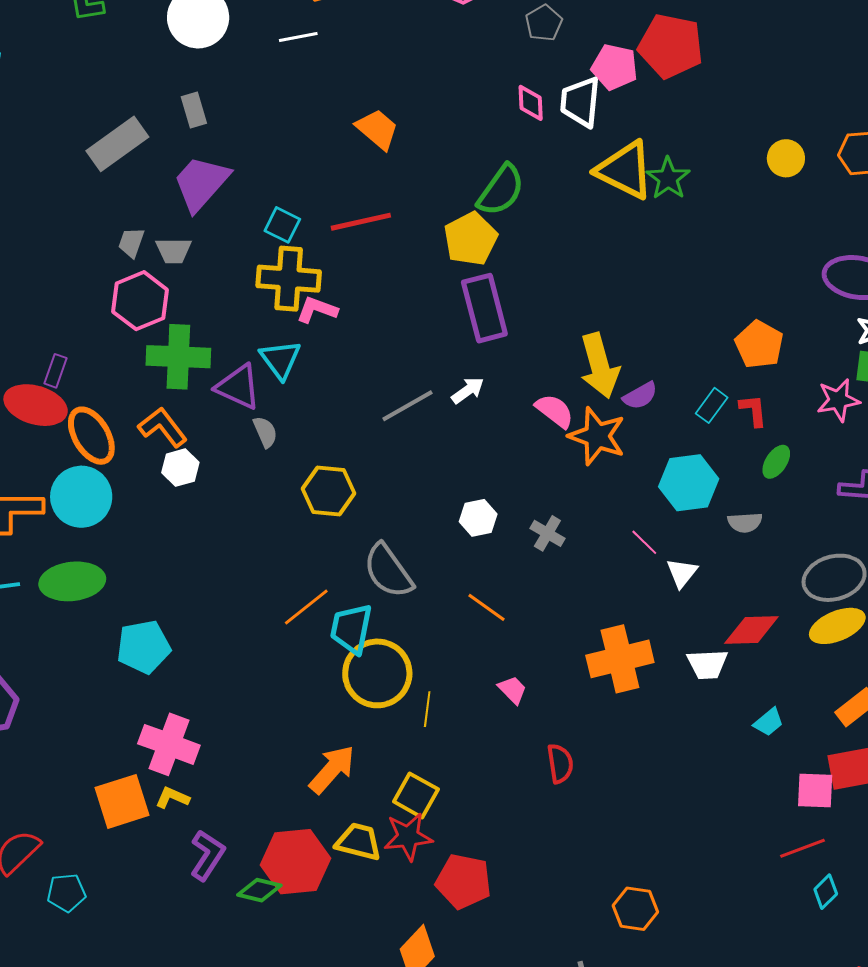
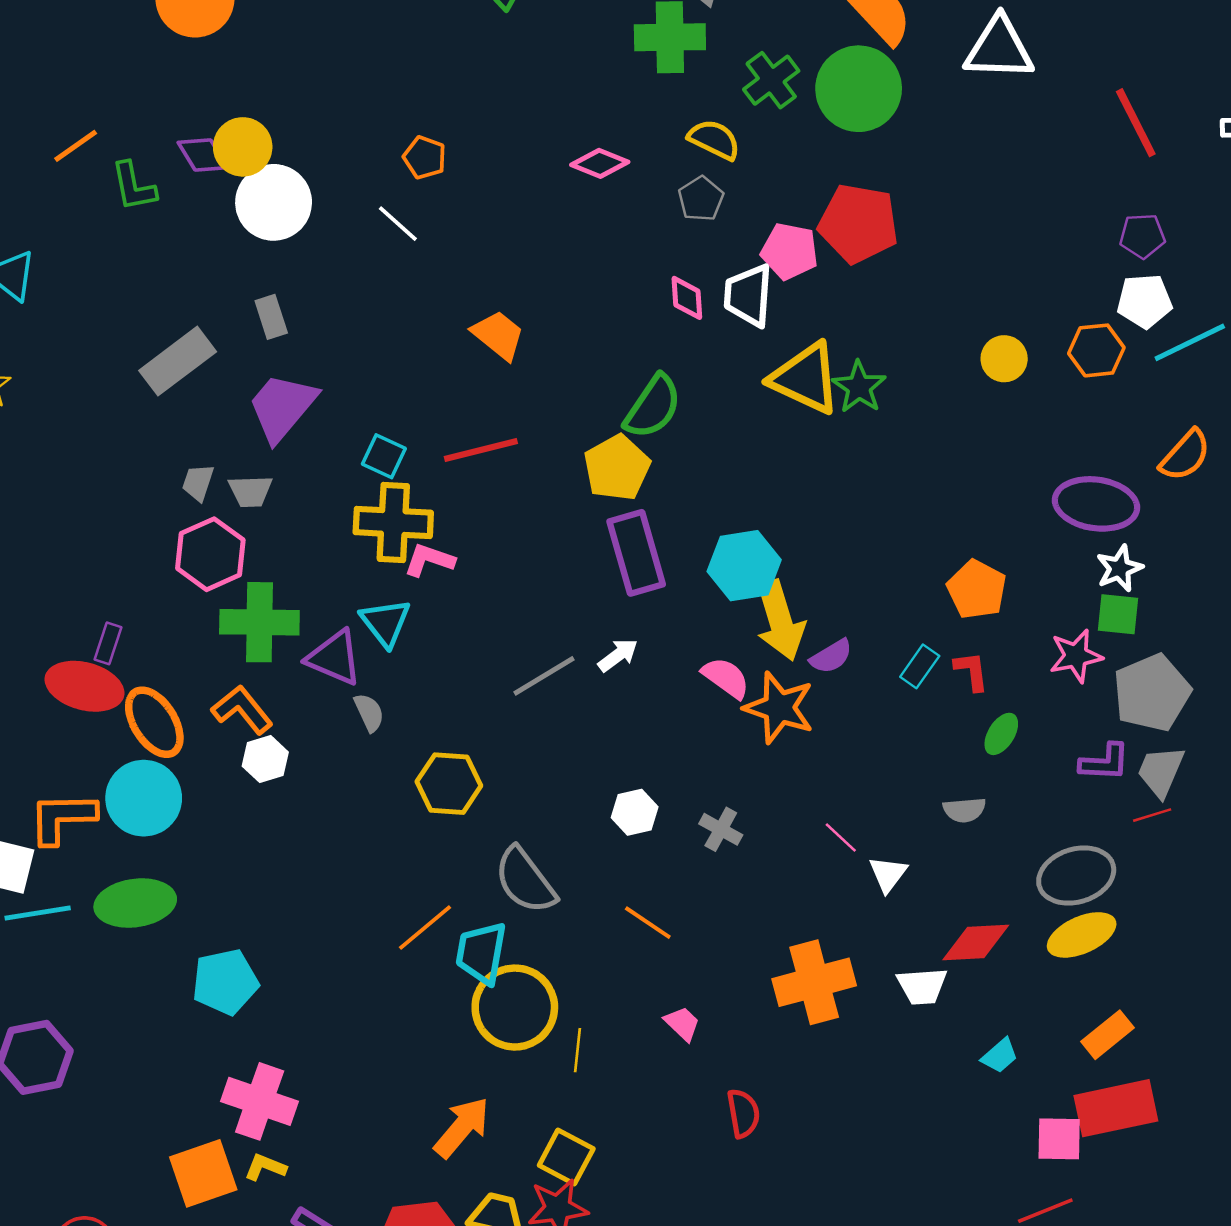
white line: (298, 37) -> (398, 224), turned 54
cyan hexagon: (689, 483) -> (744, 566), moved

